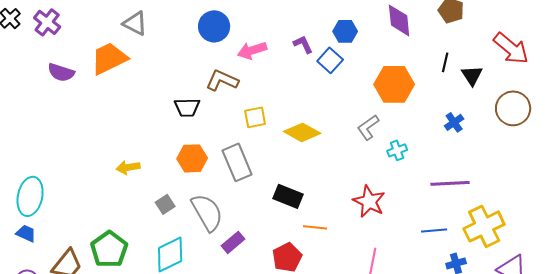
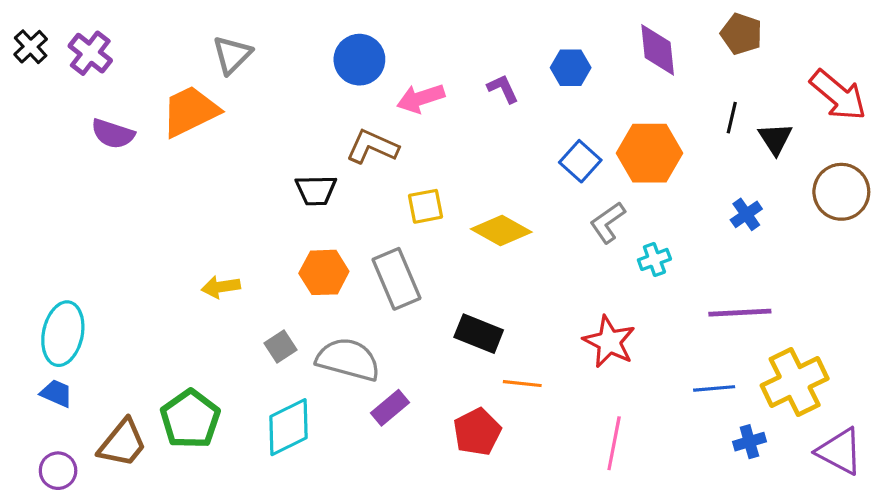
gray triangle: (135, 23) -> (232, 55), turned 48
blue square: (330, 60) -> (580, 161), moved
gray semicircle: (207, 212) -> (348, 359), turned -45

